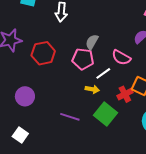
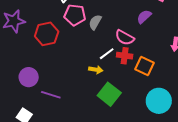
pink pentagon: (83, 59) -> (75, 15), moved
red cross: (125, 94) -> (125, 56), moved, turned 35
purple line: (70, 117) -> (51, 95), moved

